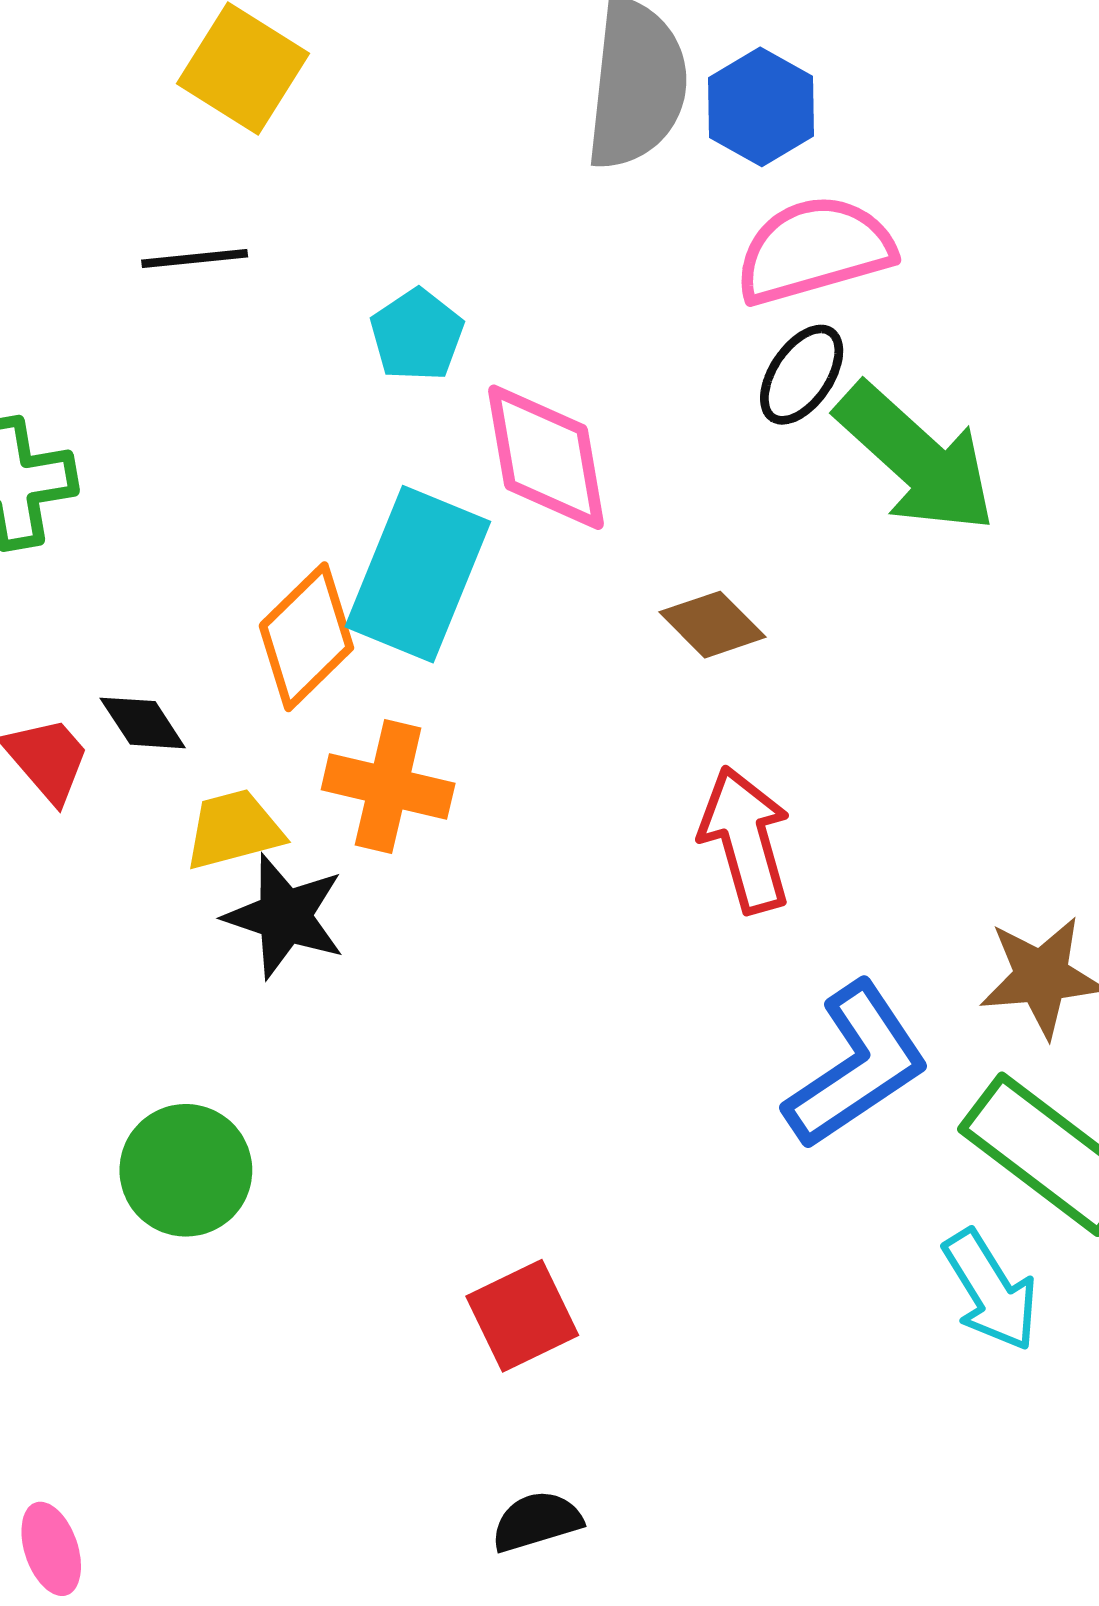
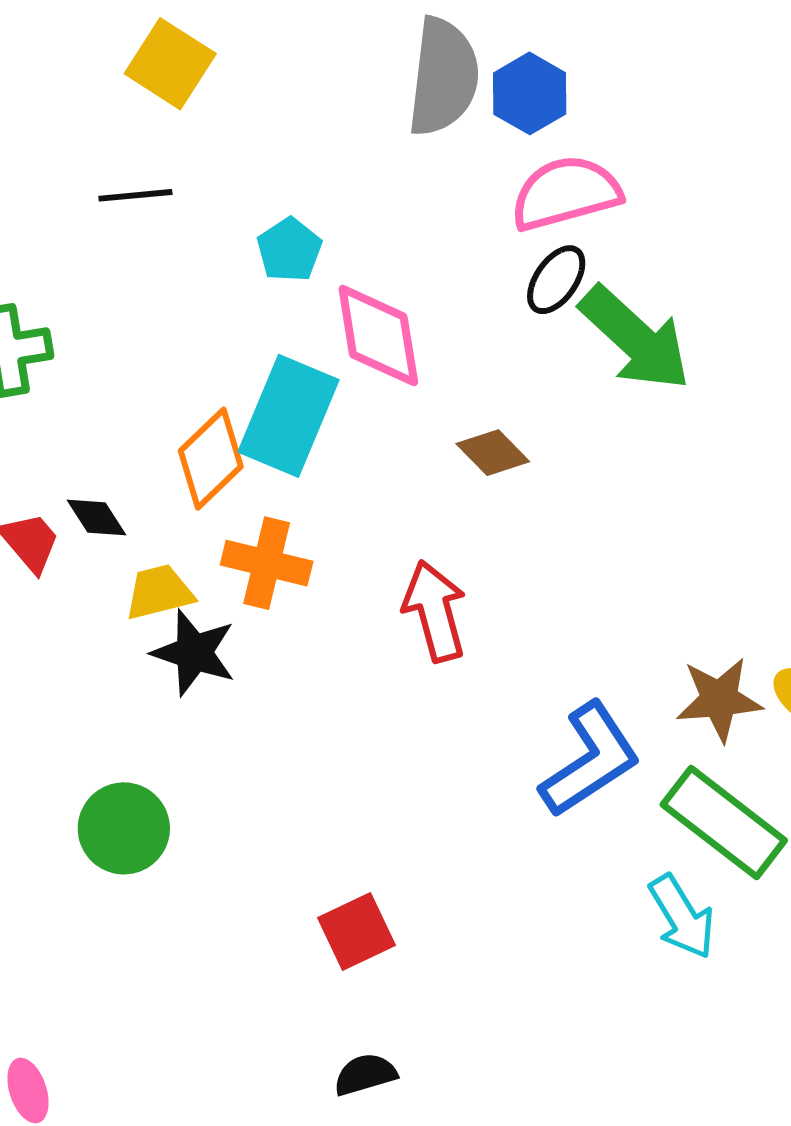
red arrow: (745, 840) -> (435, 611), moved

